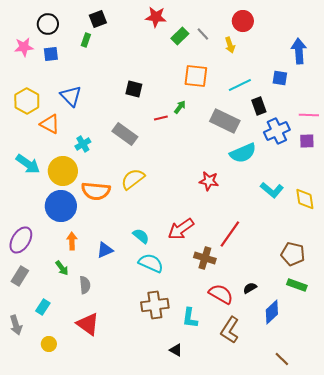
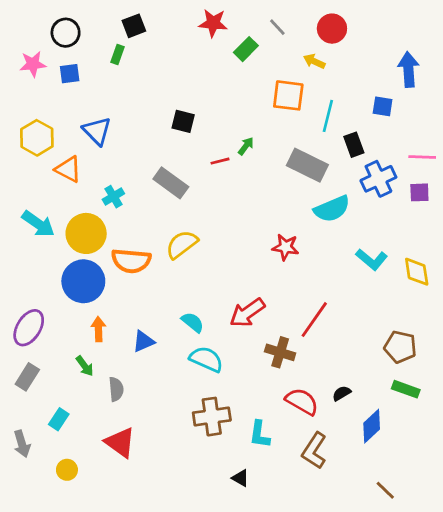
gray line: (203, 34) -> (277, 27), moved
yellow arrow: (230, 45) -> (314, 61), turned 133
orange square: (196, 76) -> (288, 95), moved
cyan line: (240, 85) -> (328, 116), turned -50

